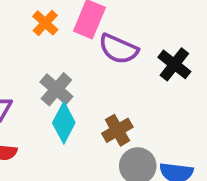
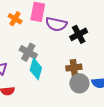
black cross: (174, 64) -> (79, 34), moved, turned 36
brown cross: (117, 130) -> (74, 68), moved, turned 35

